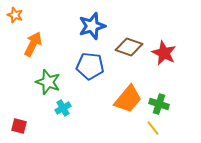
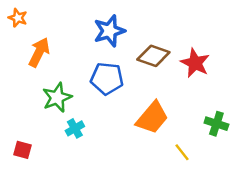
green star: (48, 82) -> (57, 97), turned 30
green cross: (159, 104) -> (216, 124), moved

